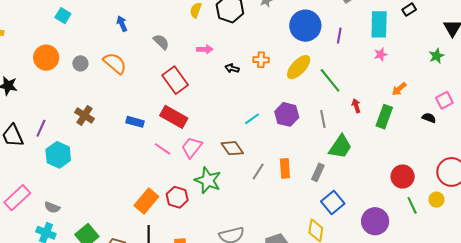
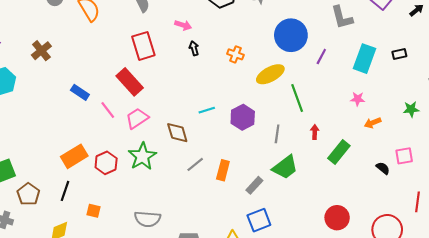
pink star: (381, 54) -> (358, 99), moved
black arrow: (232, 68) -> (194, 48), moved, turned 40
orange arrow: (399, 89) -> (373, 123), moved
blue rectangle: (135, 122) -> (80, 92), moved

